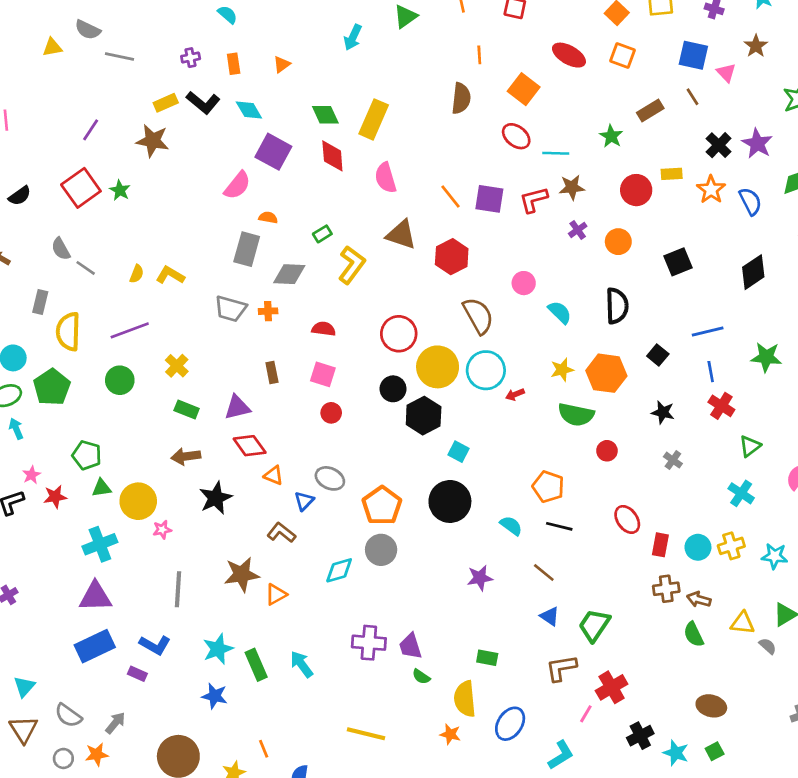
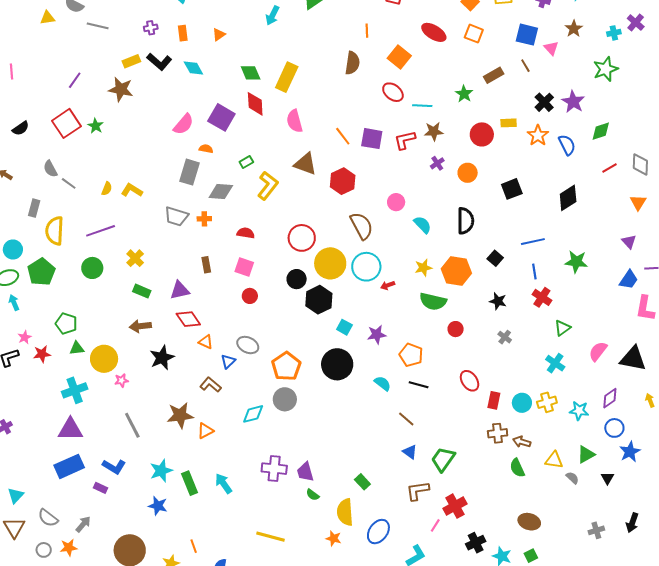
purple square: (273, 152) -> (221, 117), moved
purple star: (480, 578) -> (377, 335), moved
gray line: (178, 589) -> (132, 425), turned -32
green rectangle: (487, 658) -> (362, 482), turned 35

